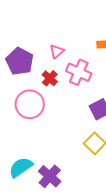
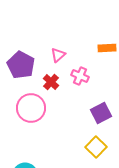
pink cross: (79, 72) -> (80, 76), size x0.7

